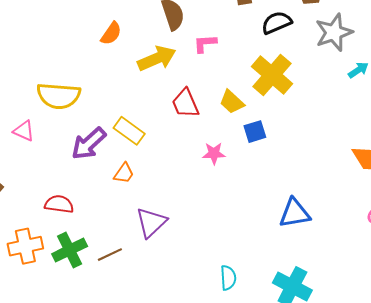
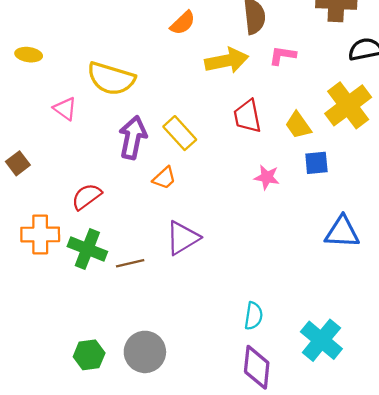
purple arrow: (89, 144) -> (133, 138), turned 132
red semicircle: (59, 204) -> (87, 197), turned -56
blue triangle: (295, 213) -> (342, 232), moved
green cross: (70, 250) -> (87, 249), turned 36

